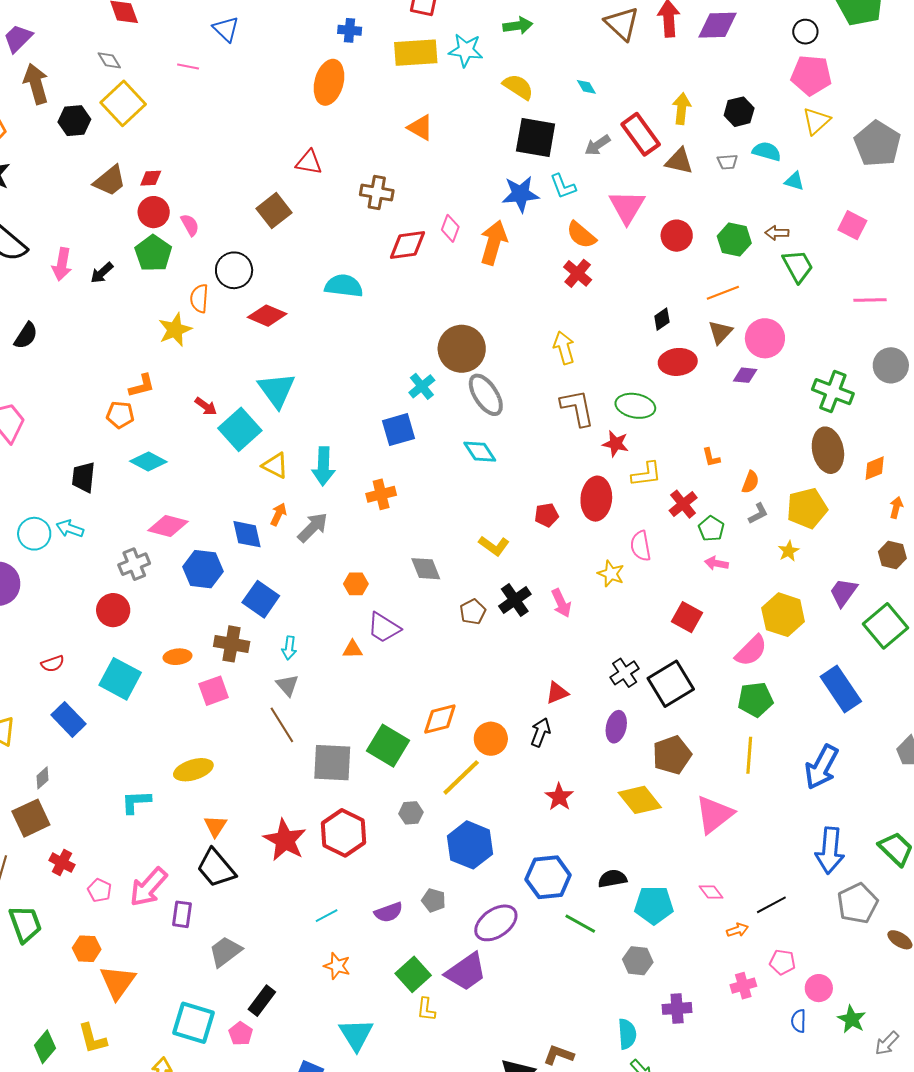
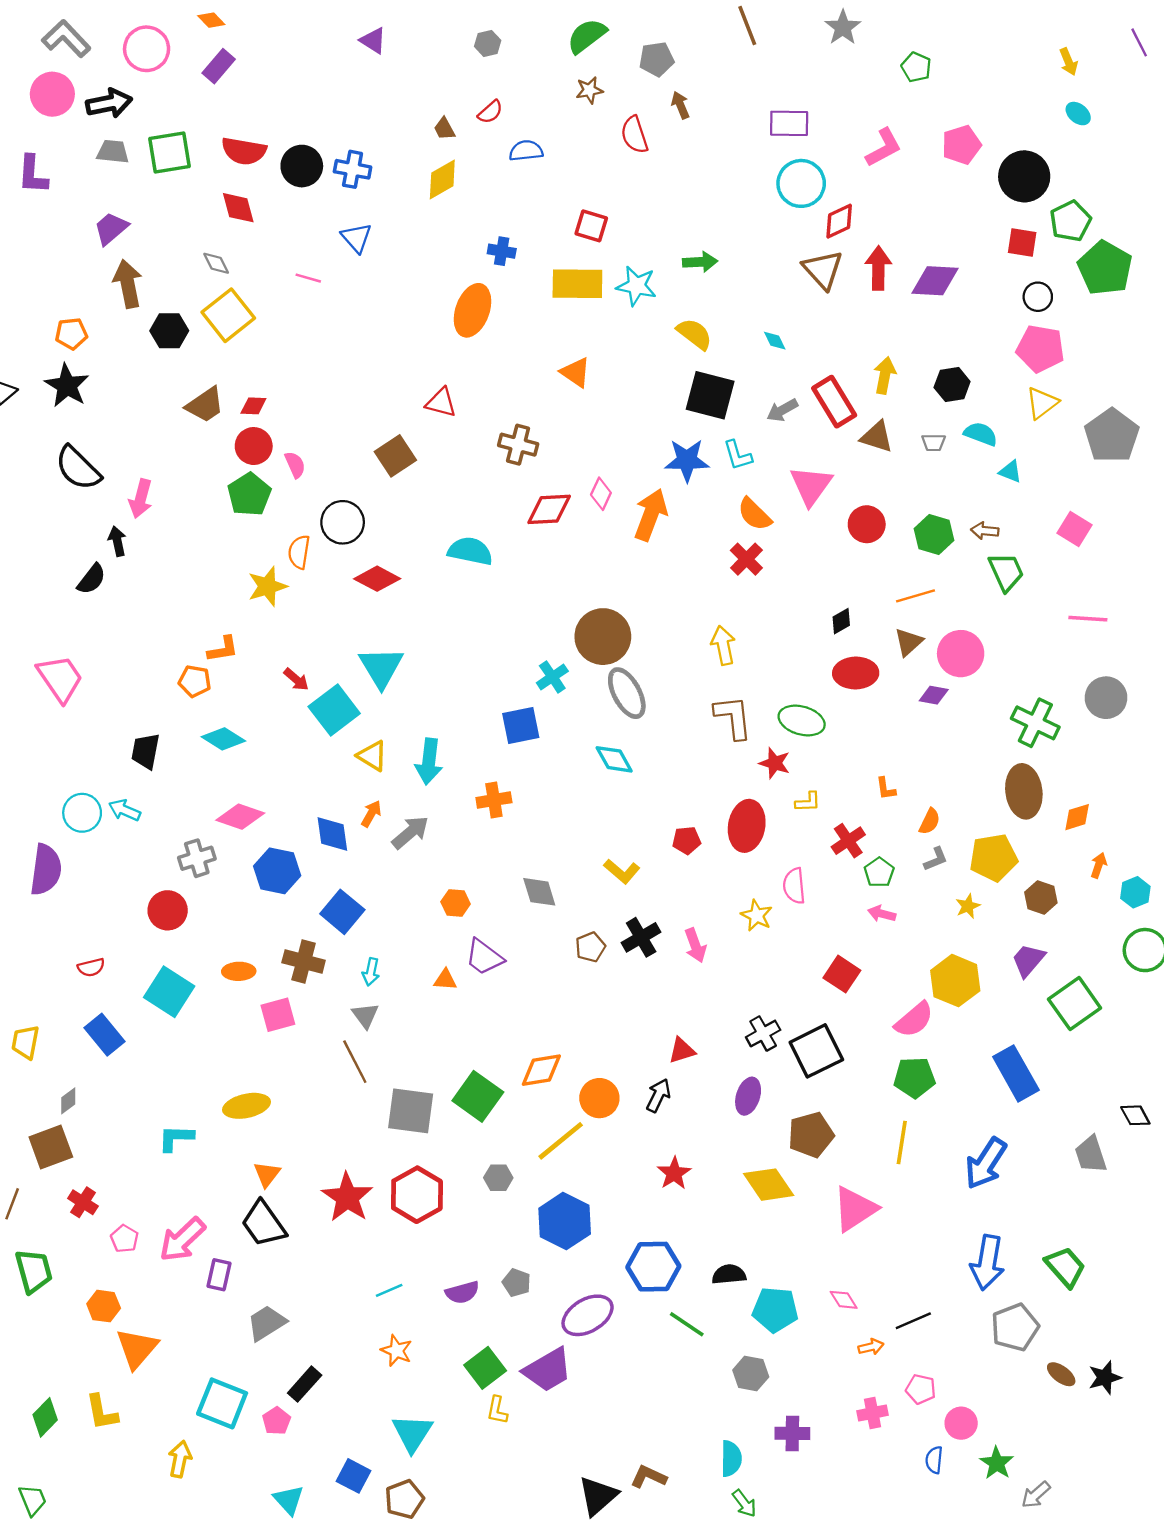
black arrow: (102, 273) -> (117, 541), moved, turned 115
yellow L-shape: (646, 474) -> (808, 802), size x0.7
brown hexagon: (892, 555) -> (1041, 897), moved

